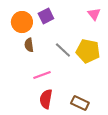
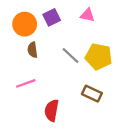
pink triangle: (94, 14) -> (87, 15), moved, turned -40
pink line: (42, 75) -> (26, 83), moved
brown rectangle: (80, 103) -> (92, 94), moved

